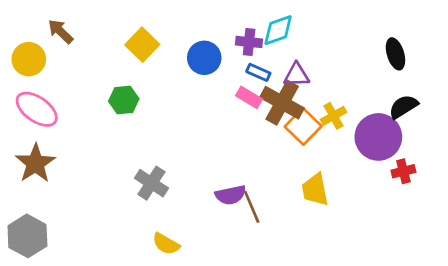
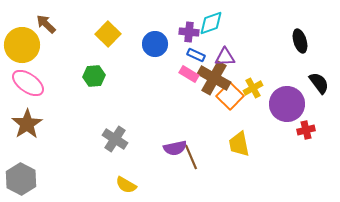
yellow circle: (29, 59) -> (22, 45), size x1.4
black semicircle: (403, 107) -> (319, 83), moved, turned 85

